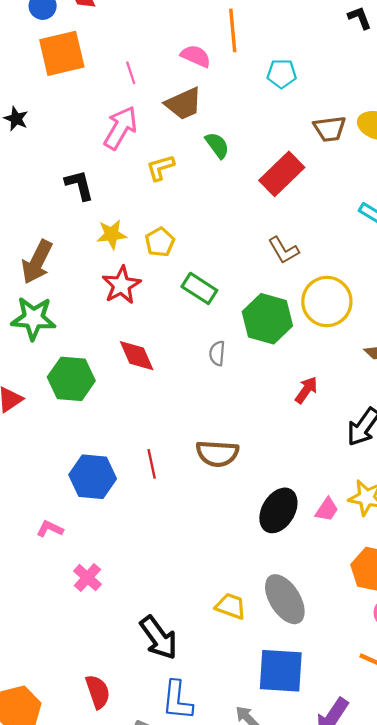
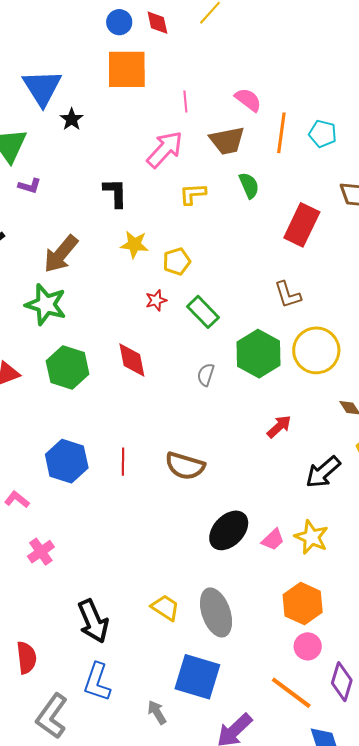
orange line: (233, 30) -> (281, 133), moved
red rectangle: (282, 174) -> (302, 225), turned -33
red star: (121, 285) -> (156, 300), moved, size x0.6

